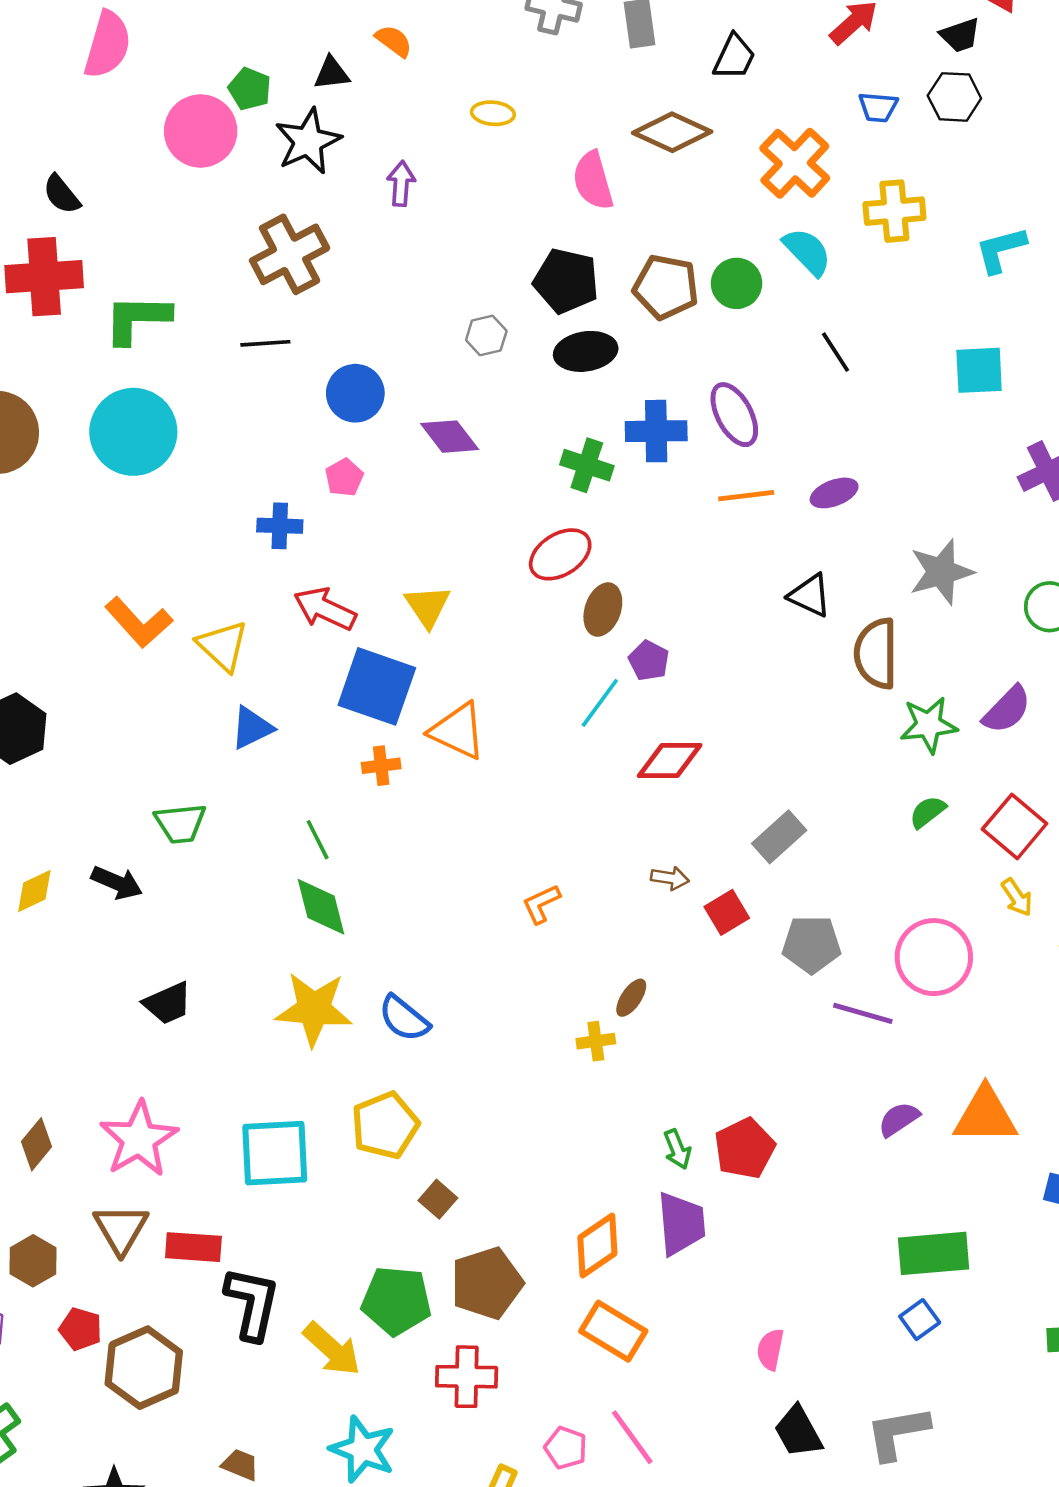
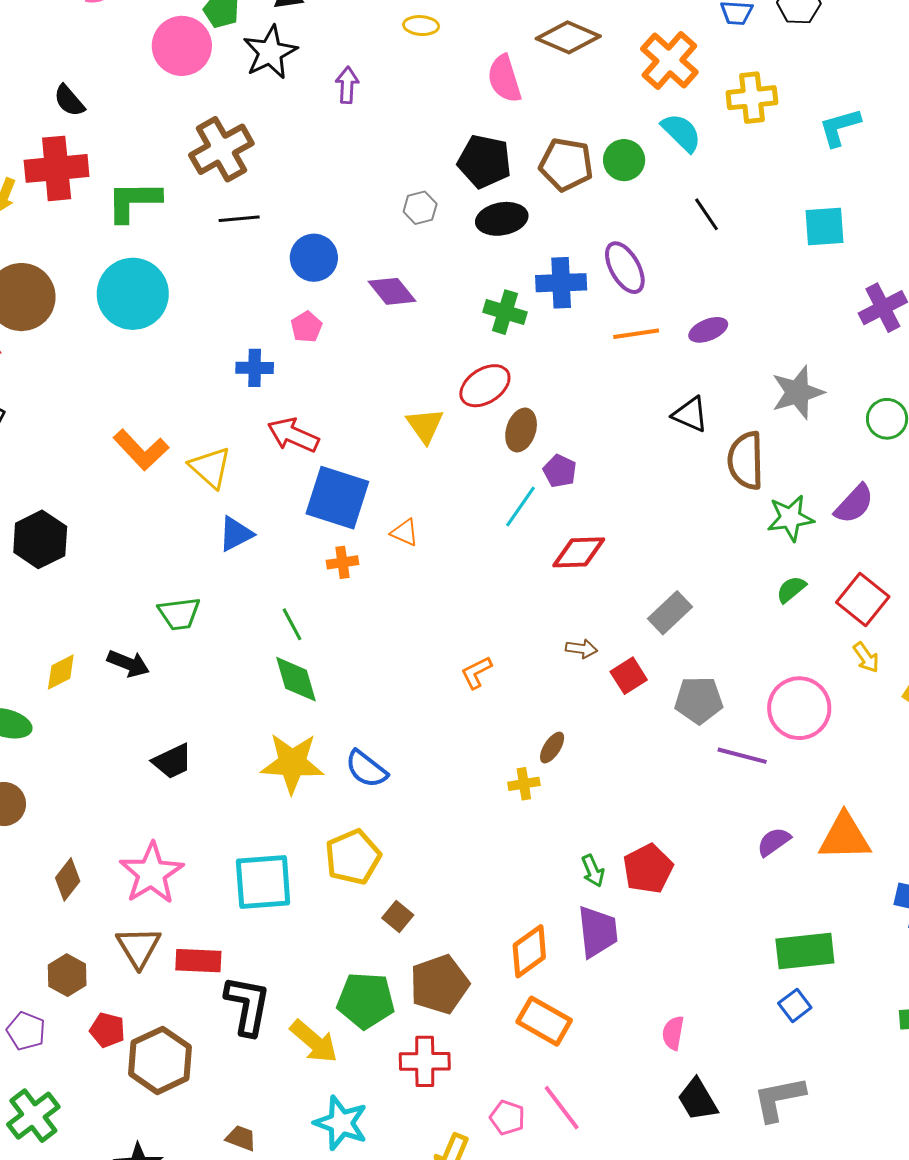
brown cross: (290, 254) -> (221, 149), moved
yellow triangle: (427, 606) -> (425, 426), moved
orange triangle: (458, 731) -> (405, 532), size x0.6

